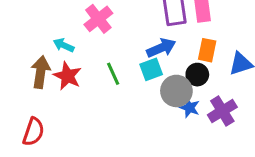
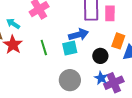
orange rectangle: (207, 50) -> (118, 41), moved
gray circle: (176, 91) -> (70, 80), moved
blue star: (190, 108) -> (101, 78), moved

